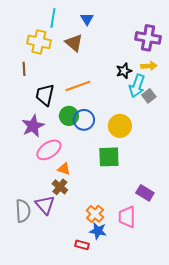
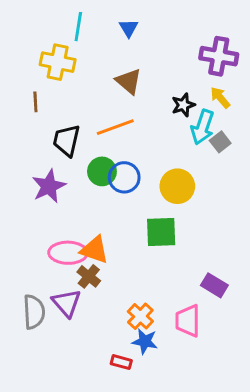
brown triangle: (74, 43) -> (129, 81), moved
yellow arrow: (149, 66) -> (220, 98), turned -126
pink ellipse: (49, 150) -> (68, 253), moved, turned 35
orange triangle: (64, 169) -> (95, 250), size x1.5

